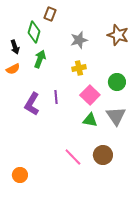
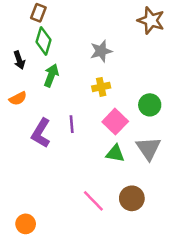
brown rectangle: (50, 14) -> (38, 13), moved
brown star: (118, 35) -> (151, 20), moved
orange semicircle: (13, 69) -> (18, 98), moved

